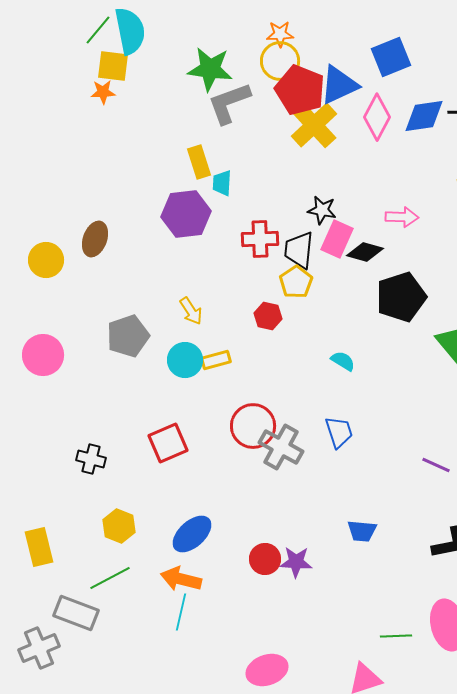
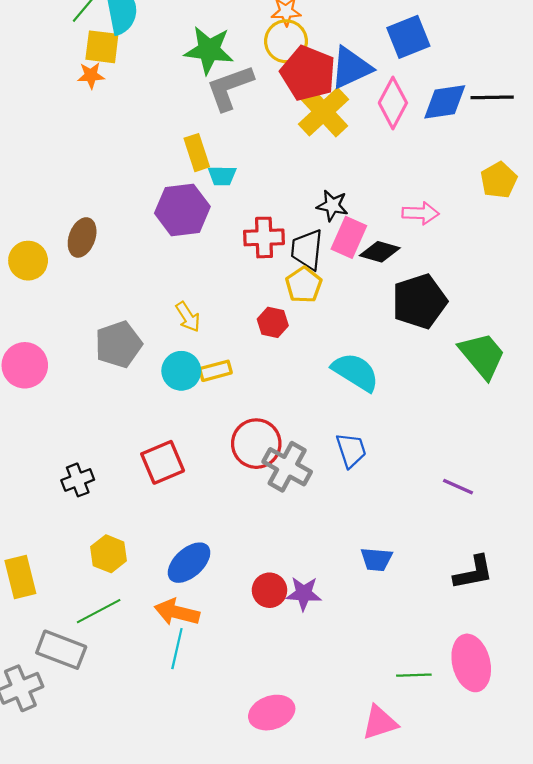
cyan trapezoid: (222, 183) -> (222, 176), turned -92
cyan semicircle: (343, 361) -> (355, 372), size x1.8
black cross: (91, 459) -> (78, 480), turned -36

